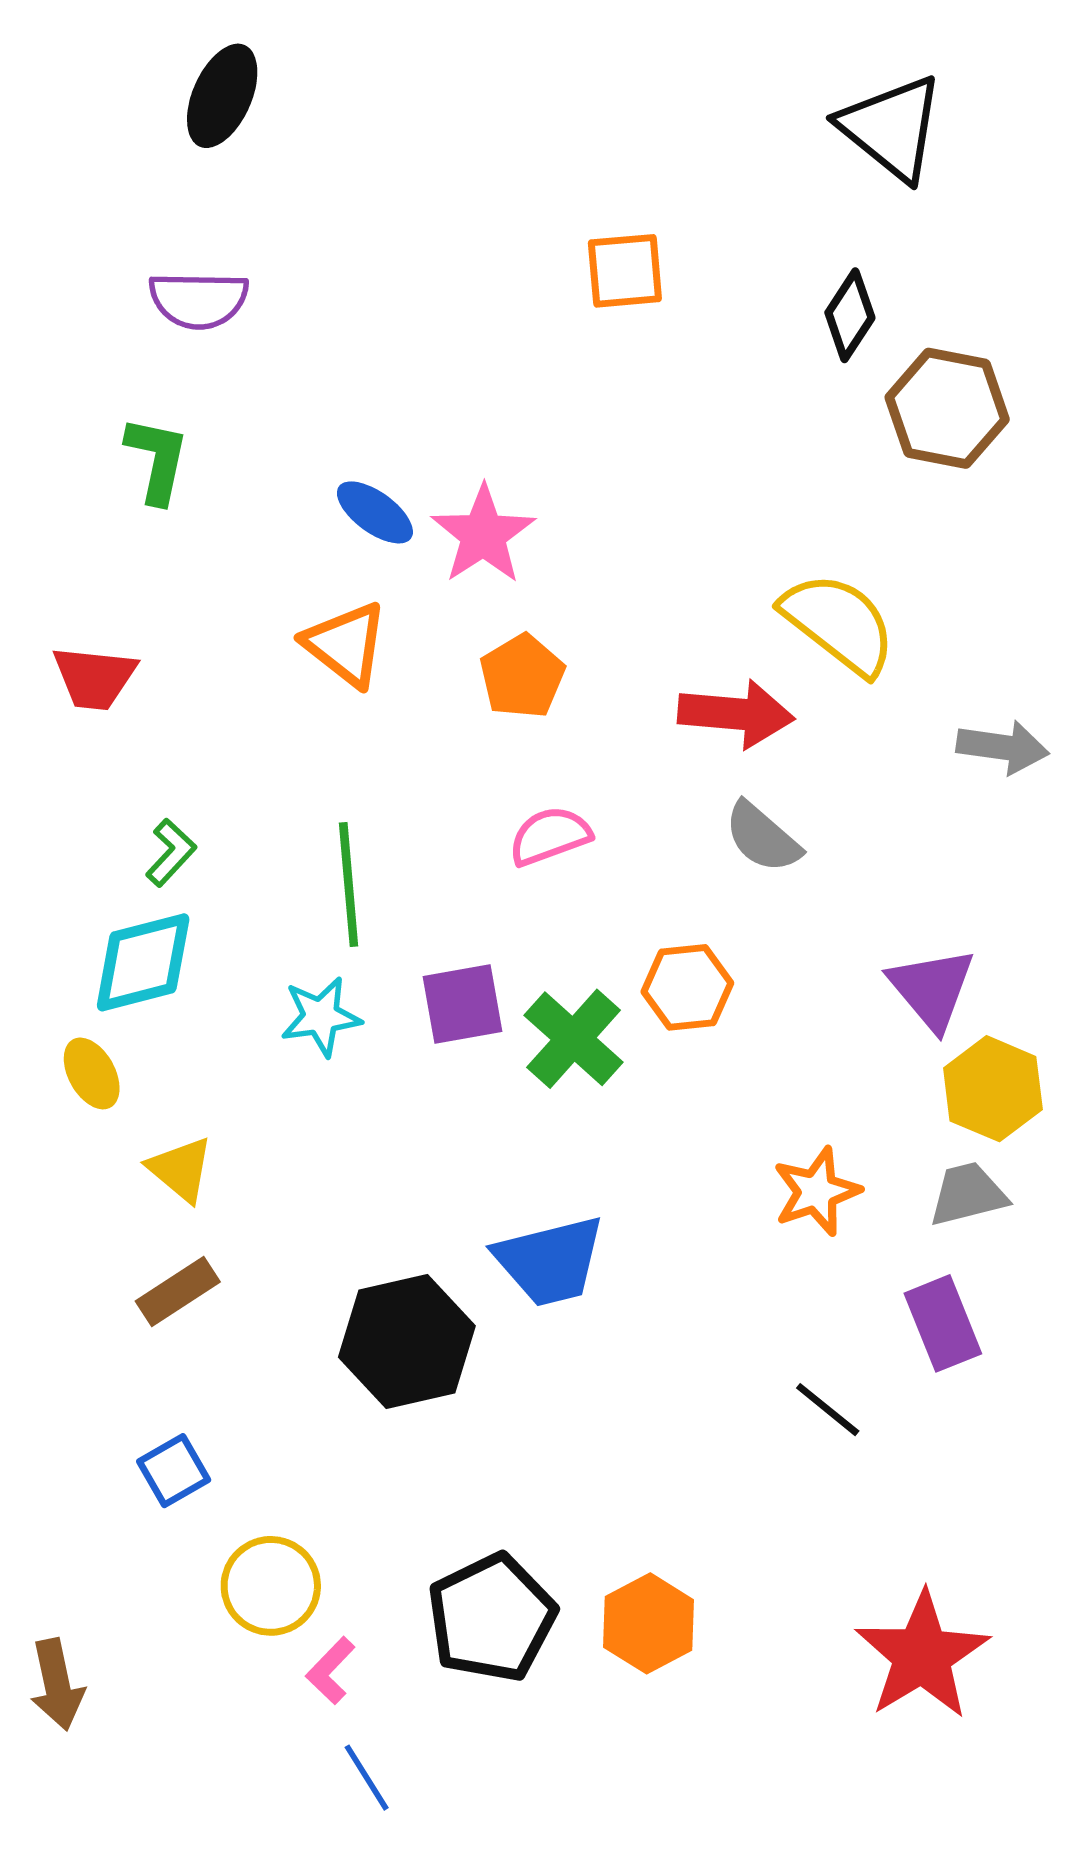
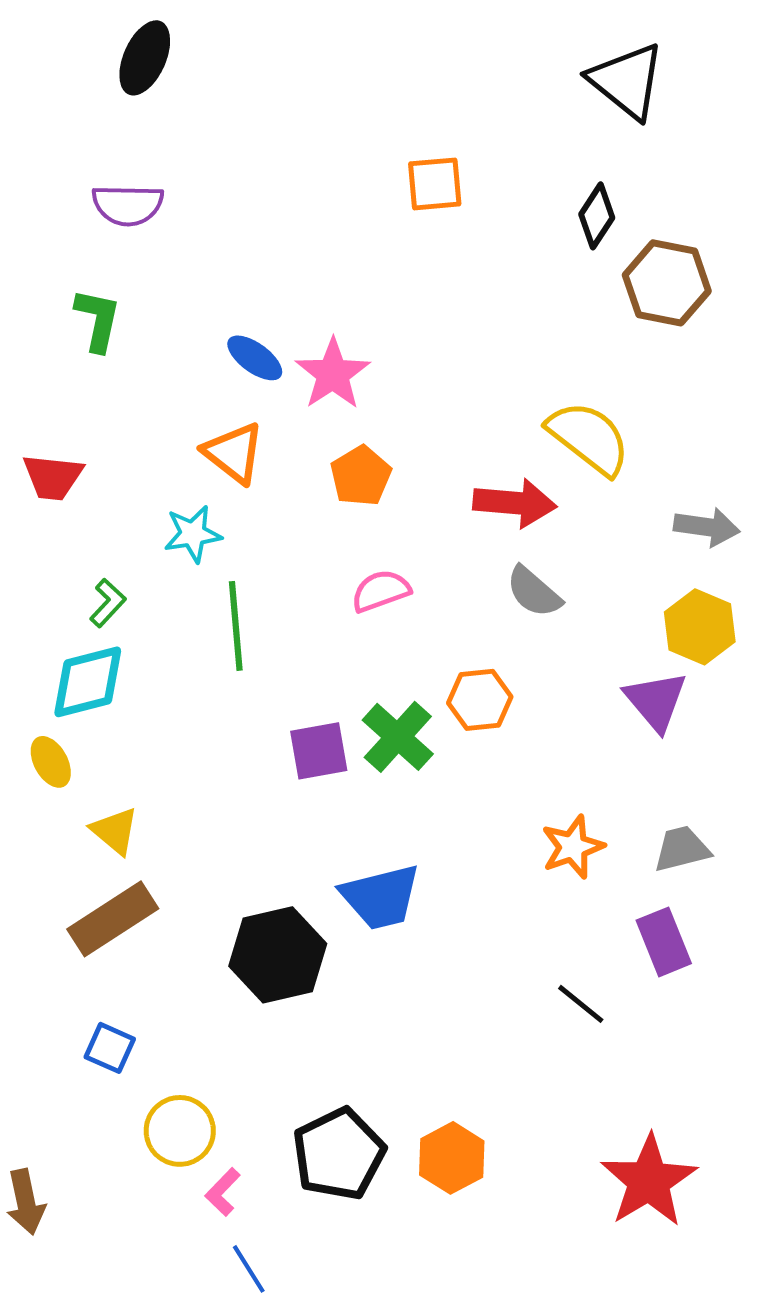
purple square: (462, 1004) -> (319, 751), moved
cyan star: (321, 1017) -> (193, 534), moved
yellow hexagon: (993, 1089) -> (700, 627), moved
brown rectangle: (178, 1291) -> (113, 919), size x1.5
blue square: (174, 1471) -> (110, 1048), turned -36

